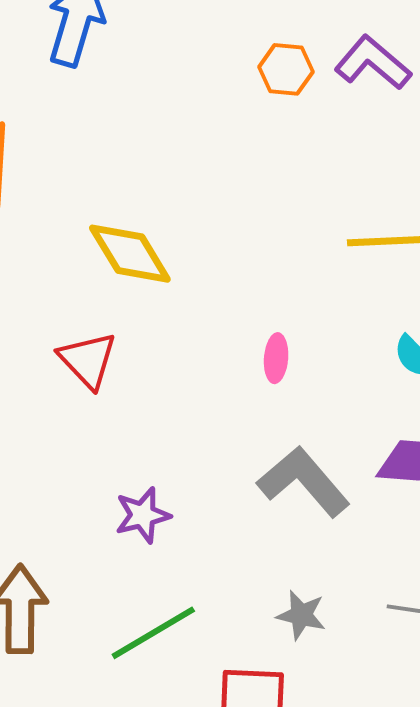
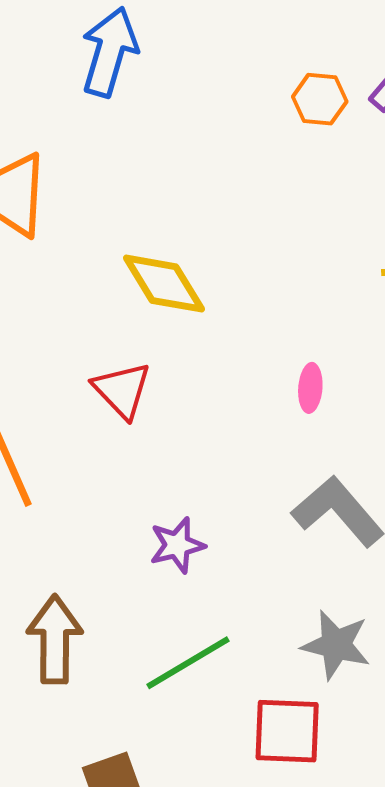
gray star: (301, 615) -> (336, 645), size x1.4

